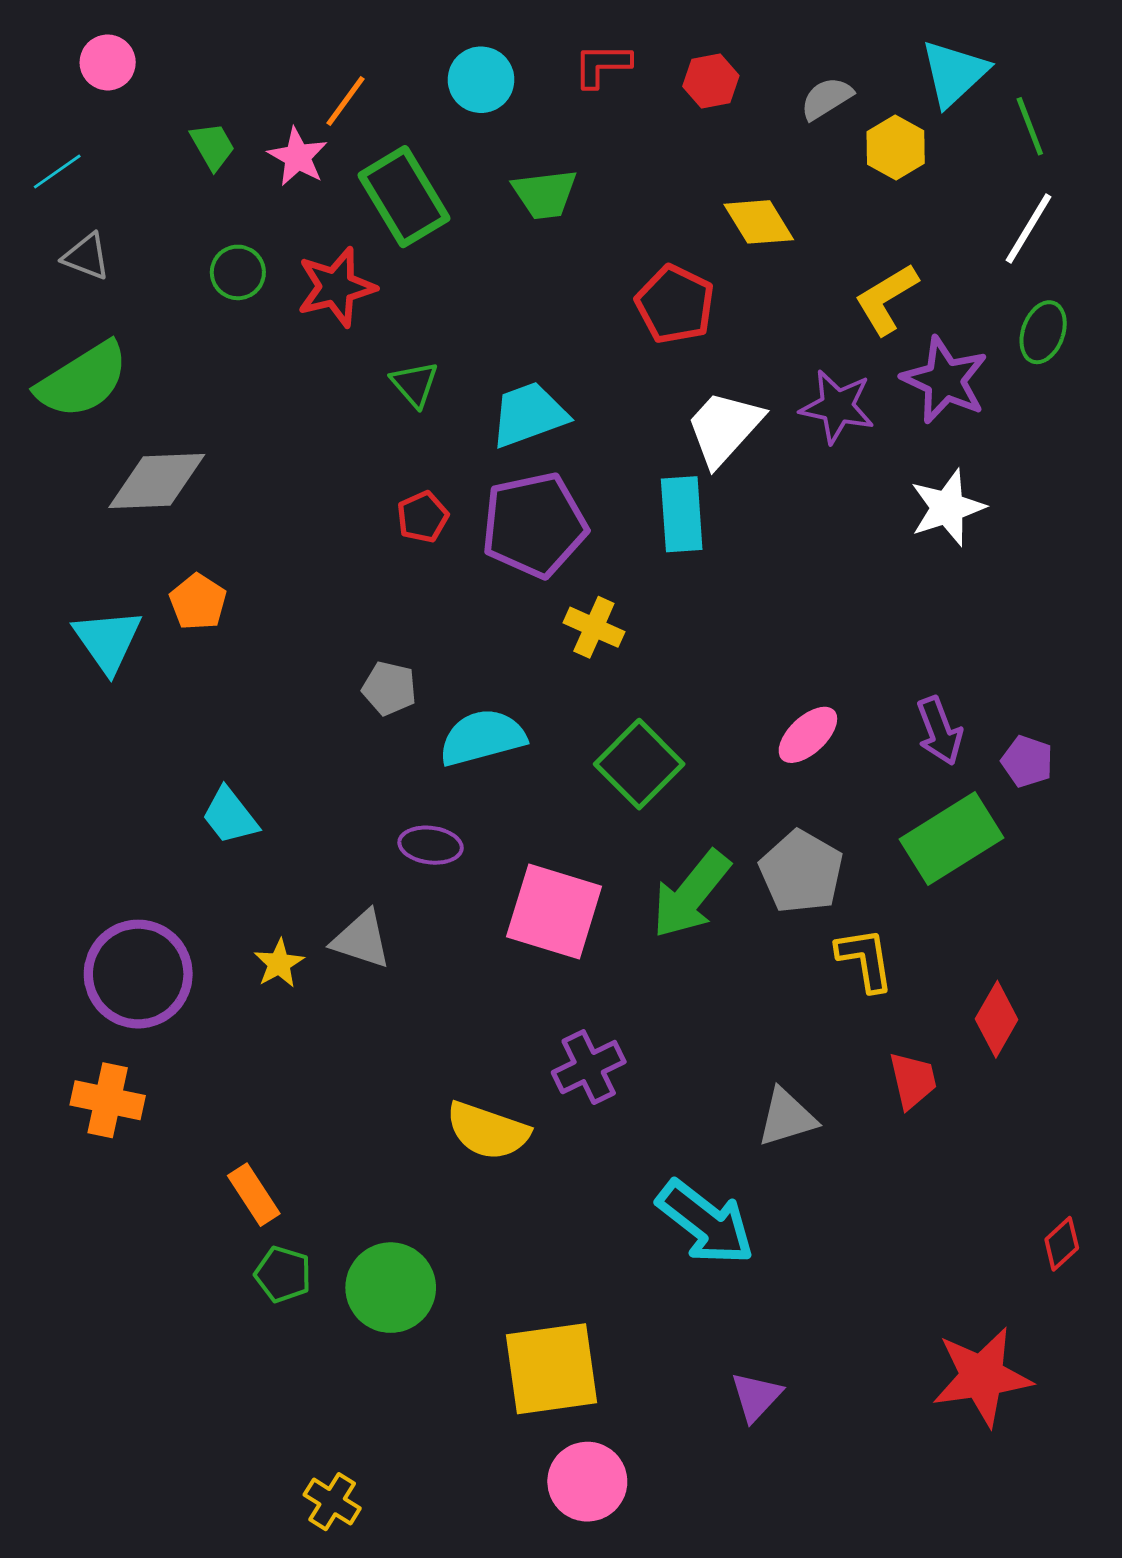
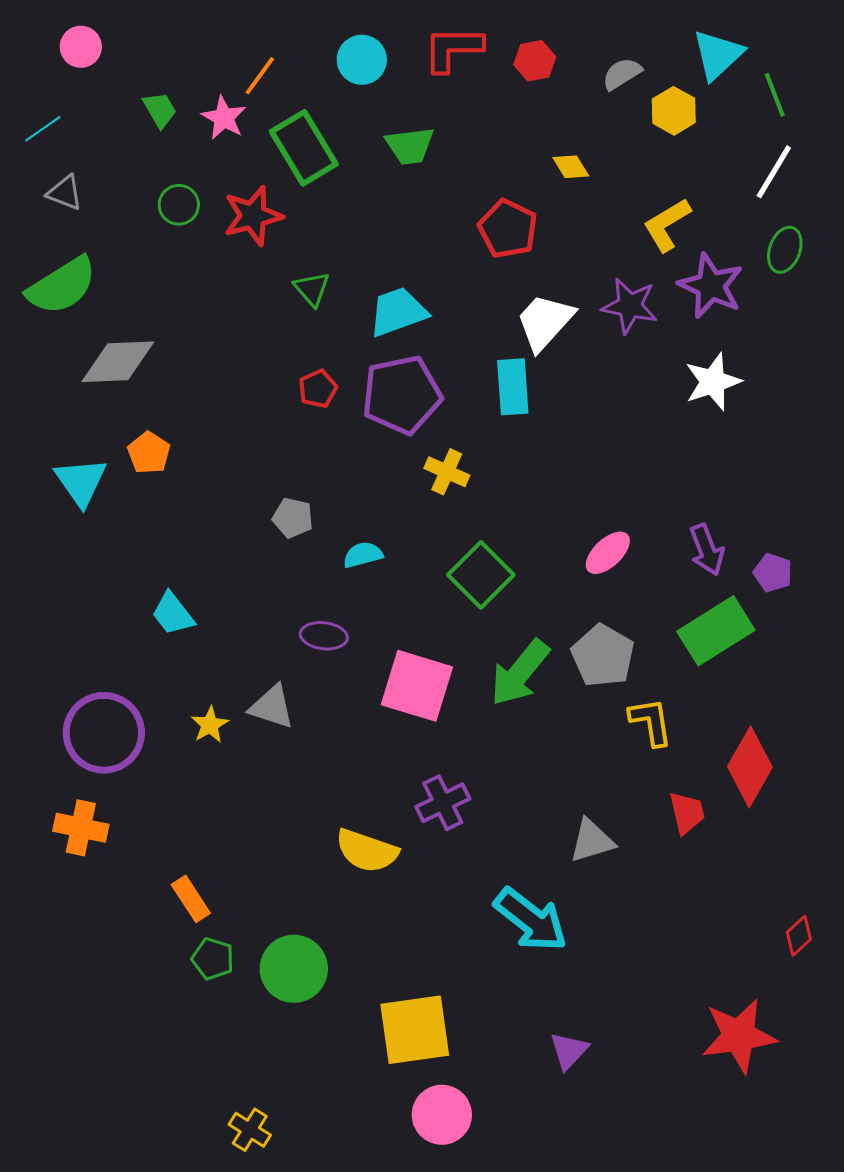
red L-shape: (602, 65) -> (453, 49), size x1.4
yellow diamond: (759, 222) -> (571, 167), size x0.7
cyan semicircle: (482, 737) -> (363, 555), size x0.6
red diamond: (997, 1019) -> (750, 767), size x1.4

